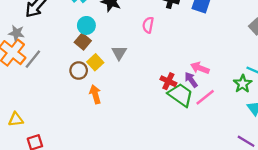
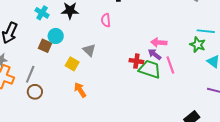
brown square: (83, 41) -> (45, 46), moved
gray line: (33, 59) -> (30, 74), moved
brown circle: (79, 71) -> (35, 92), moved
pink line: (205, 97) -> (170, 65), turned -54

